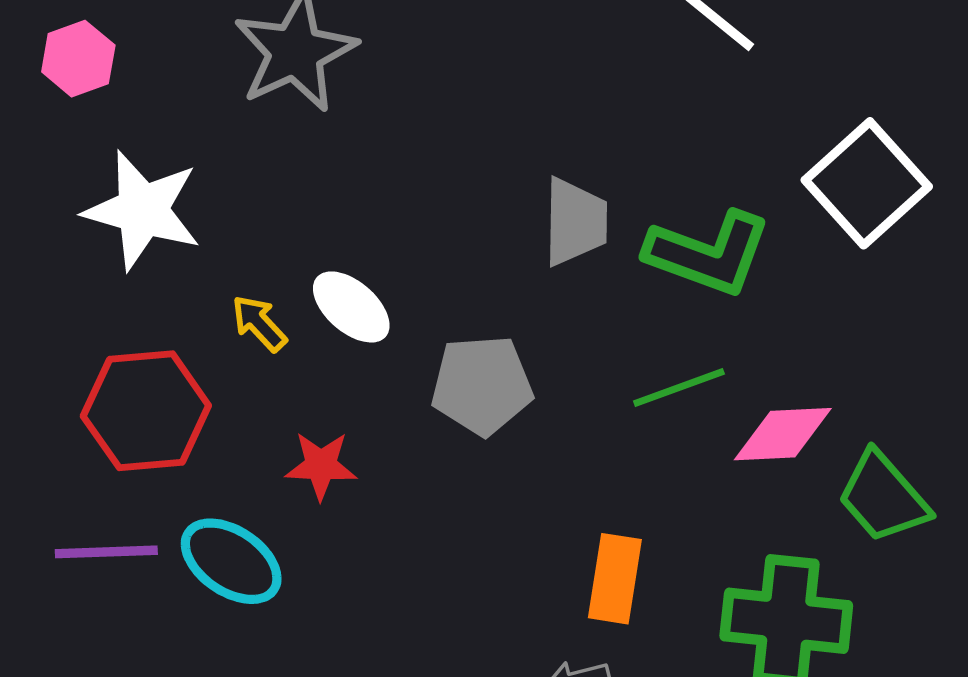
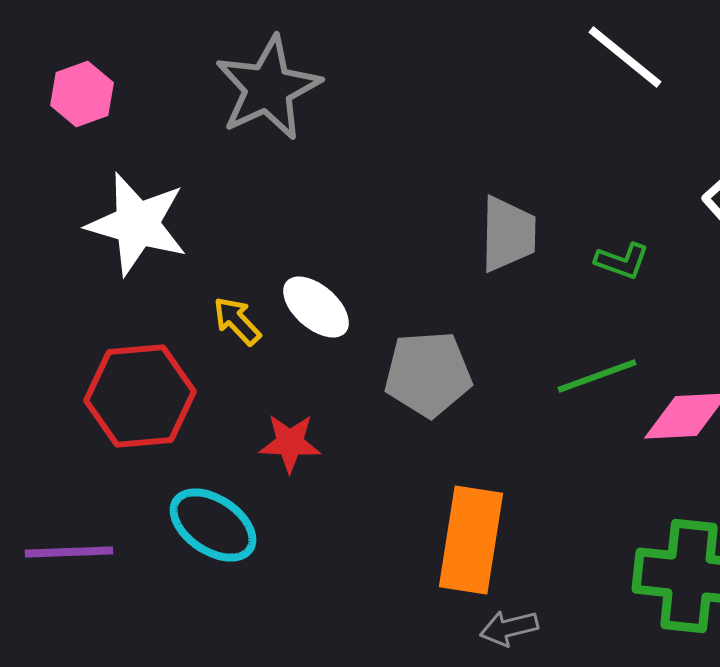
green L-shape: (708, 253) -> (622, 261), size x0.5
purple line: (106, 552) -> (69, 552), moved
orange rectangle: (615, 579) -> (471, 540), moved, size x1.4

